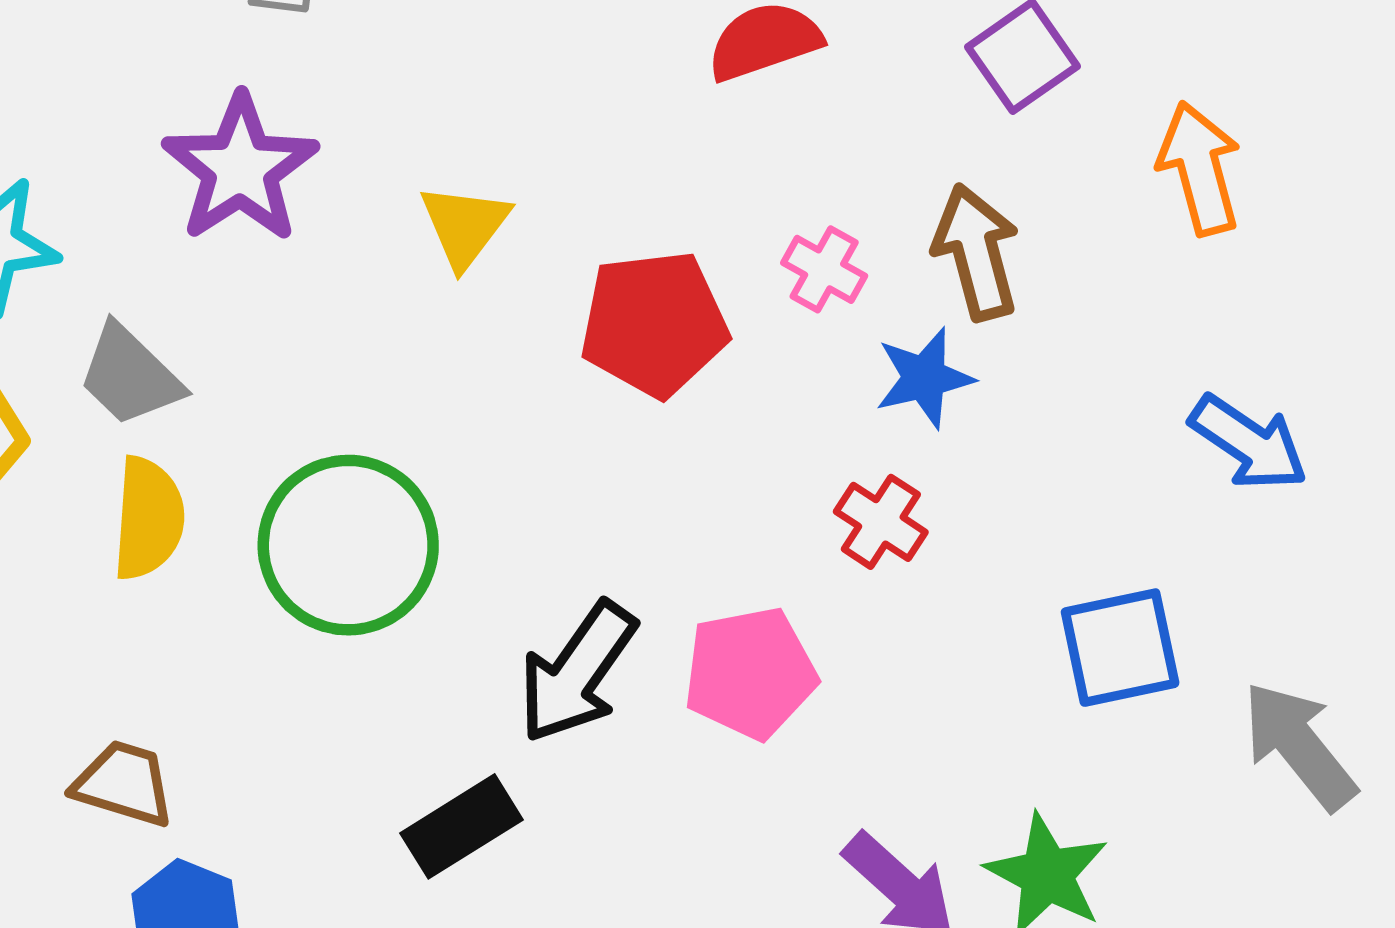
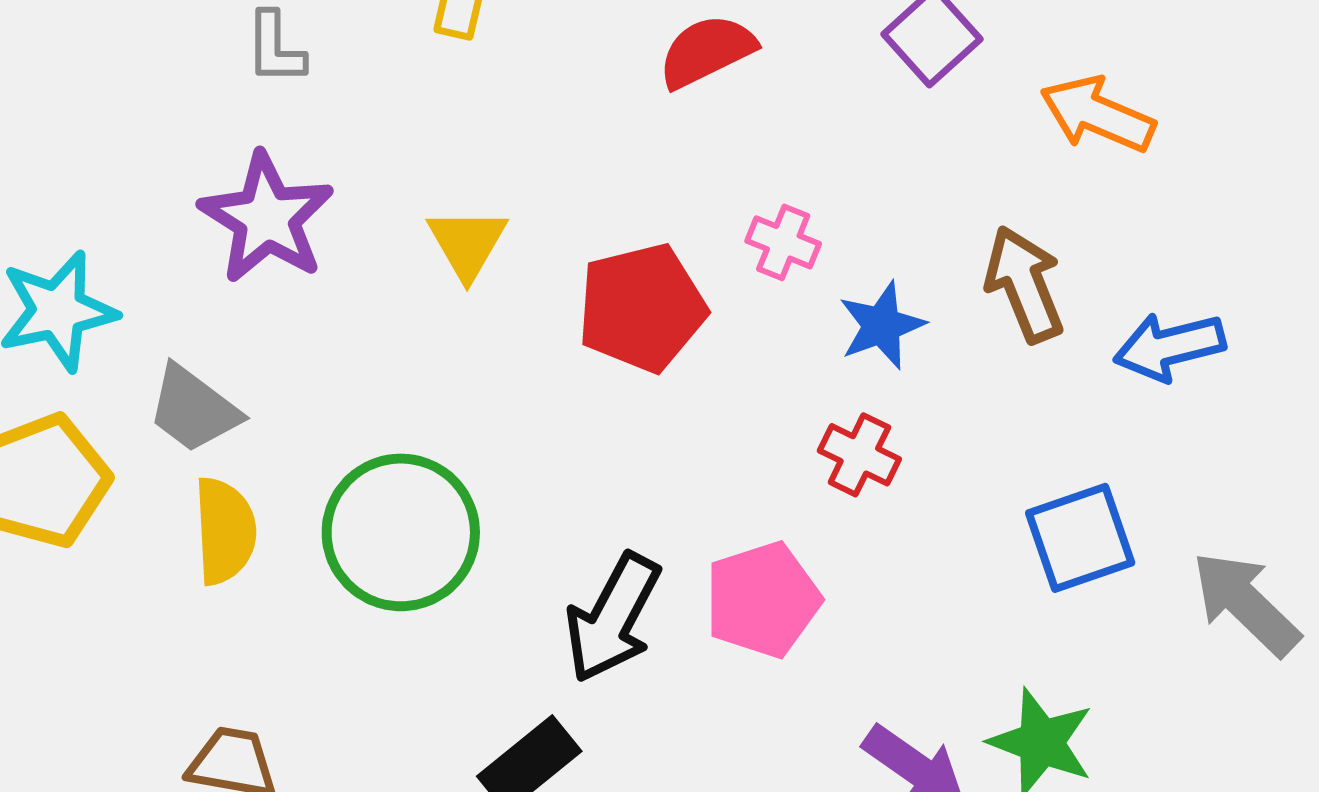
orange arrow: (1200, 168) -> (1097, 114), turned -45
brown arrow: (976, 252) -> (1024, 284), moved
blue arrow: (1249, 443) -> (1169, 347), turned 139

